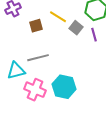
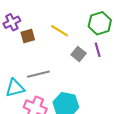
brown square: (36, 26) -> (28, 36), moved
gray square: (76, 28) -> (79, 54), moved

